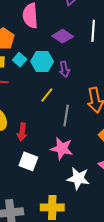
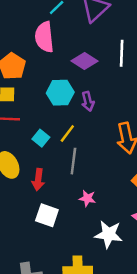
cyan square: (20, 60) -> (41, 138), moved
gray line: (66, 116) -> (73, 161), moved
pink star: (62, 148) -> (87, 198), size x0.6

